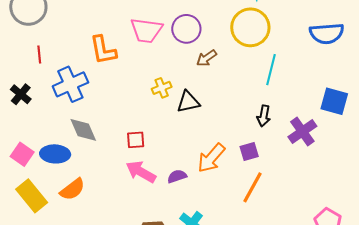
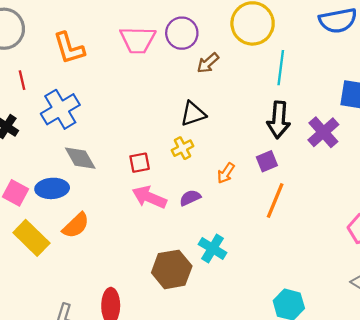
orange L-shape: (103, 50) -> (69, 48), moved
yellow cross: (162, 88) -> (182, 148), moved
black arrow: (264, 116) -> (279, 120), size x1.5
orange arrow: (211, 158) -> (226, 173), size x0.6

